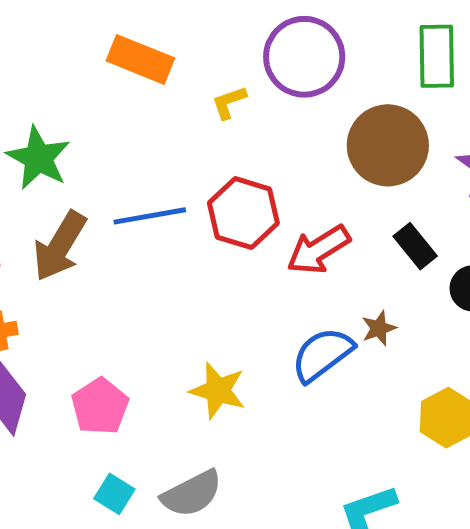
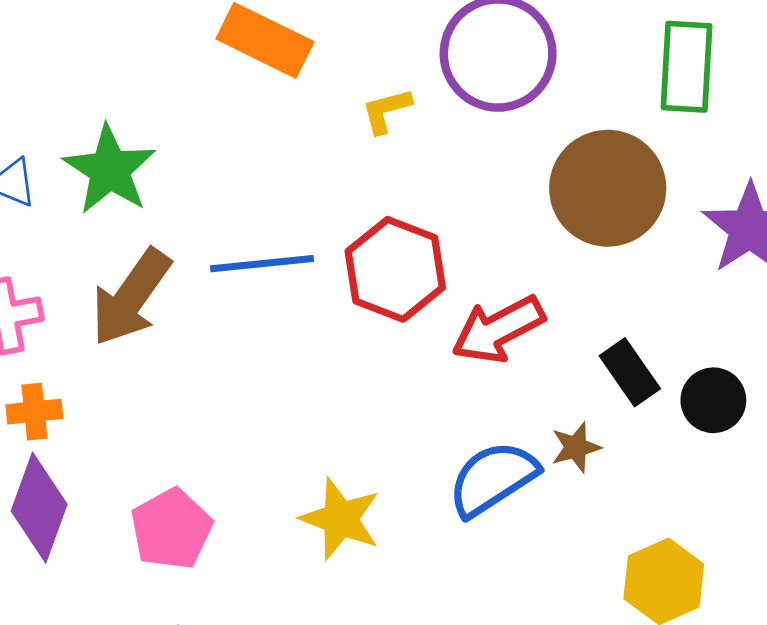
black rectangle: (415, 246) -> (630, 372), moved

